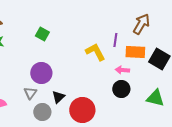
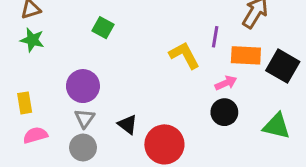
pink arrow: (122, 70) -> (226, 83), turned 152
purple circle: (41, 73) -> (83, 86), moved
black triangle: (58, 97) -> (128, 124), turned -40
gray circle: (42, 112) -> (83, 148), moved

